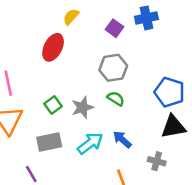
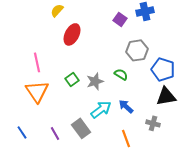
yellow semicircle: (71, 17) -> (57, 10), moved
gray hexagon: (113, 68) -> (137, 50), moved
gray rectangle: (49, 142) -> (81, 128), moved, turned 66

